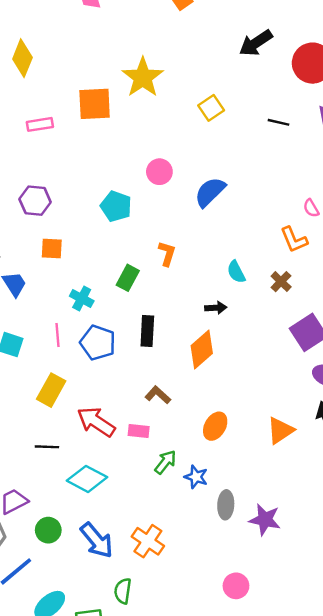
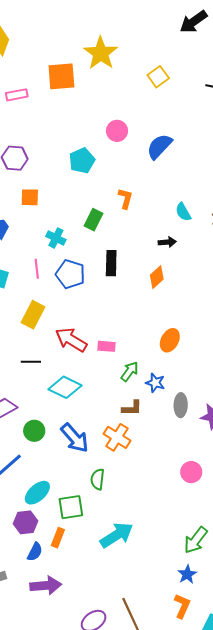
cyan pentagon: (116, 206) -> (82, 161), turned 30
orange diamond: (202, 349) -> (157, 277), size x0.7
brown L-shape: (158, 395) -> (132, 408), moved, turned 140

